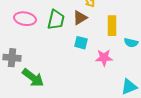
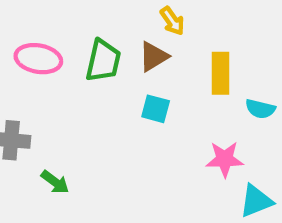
pink star: (104, 58) -> (225, 159), moved
green arrow: (33, 78) -> (55, 182), size x0.6

